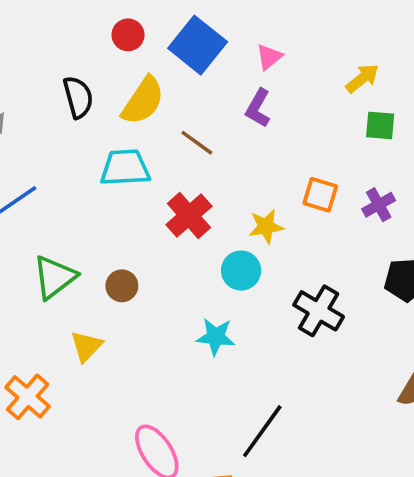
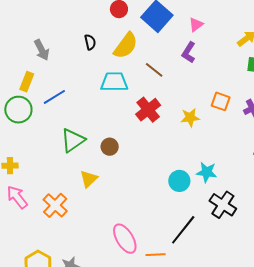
black semicircle: (78, 97) -> (90, 42), size x0.7
cyan circle: (241, 271) -> (179, 181), moved
black cross: (319, 311) -> (223, 205), moved
cyan star: (216, 337) -> (207, 172), moved

